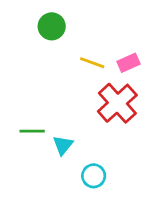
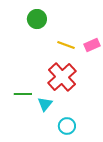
red cross: (117, 103) -> (62, 77), moved

